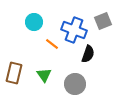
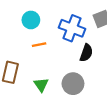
orange line: (52, 44) -> (39, 45), moved, turned -48
green triangle: (44, 75) -> (41, 85), moved

